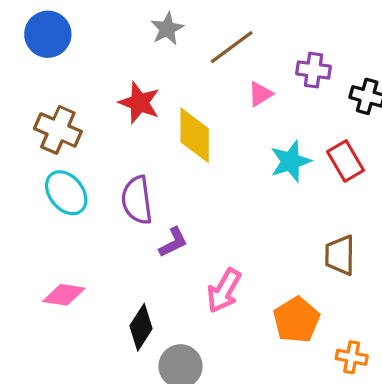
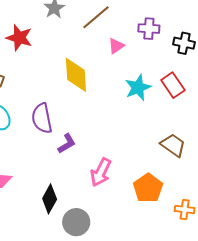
red star: (139, 103) -> (19, 38), moved
brown trapezoid: (340, 255) -> (173, 145), turned 128

